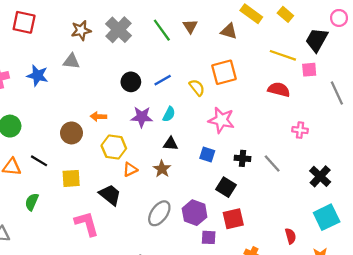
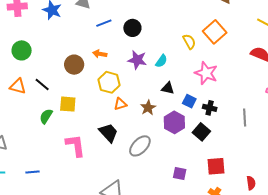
orange square: (224, 72) -> (215, 32), turned -35
blue line: (163, 80) -> (104, 23), moved
black triangle: (171, 144) -> (168, 88), moved
black cross: (243, 158) -> (210, 108), moved
gray line: (272, 164) -> (245, 118), turned 30
black trapezoid: (110, 195) -> (108, 133), moved
green semicircle: (32, 202) -> (46, 116), moved
purple hexagon: (195, 213) -> (174, 122), moved
red square: (233, 219) -> (216, 166), moved

